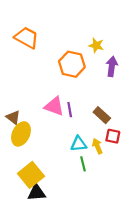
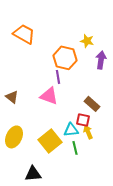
purple line: (70, 110) -> (58, 77), moved
brown triangle: (13, 117) -> (12, 97), moved
yellow ellipse: (21, 134) -> (14, 137), moved
red square: (113, 136) -> (83, 120), moved
yellow square: (31, 175) -> (50, 141), moved

